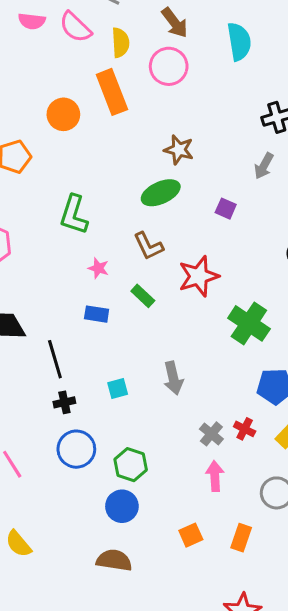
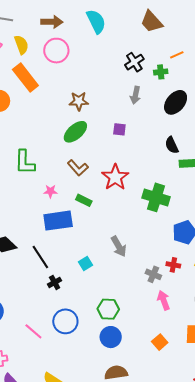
brown arrow: (175, 23) -> (52, 22), turned -35
blue rectangle: (97, 314) -> (58, 221), size x1.8
blue circle: (76, 449) -> (65, 321), moved

